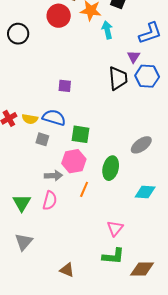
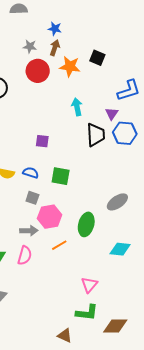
cyan arrow: (107, 30) -> (77, 107), moved
blue semicircle: (54, 118) -> (31, 173), size x0.7
green square: (81, 134) -> (61, 176), moved
gray square: (42, 139) -> (32, 198), moved
orange line: (84, 189) -> (59, 245), turned 35
brown triangle: (67, 270) -> (65, 336), moved

